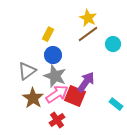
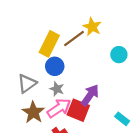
yellow rectangle: (48, 34) -> (49, 44), size x1.6
brown line: (88, 34) -> (74, 39), moved
gray star: (55, 76) -> (57, 89), size x0.6

